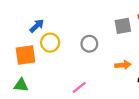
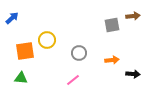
blue arrow: (37, 26) -> (12, 18), moved
gray circle: (89, 44) -> (79, 53), moved

